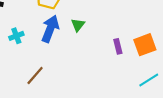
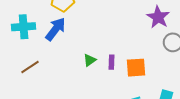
green triangle: (78, 25) -> (90, 60), moved
cyan cross: (16, 36) -> (24, 27), size x1.6

